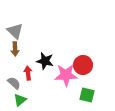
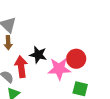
red arrow: (28, 73) -> (21, 67), size x1.5

